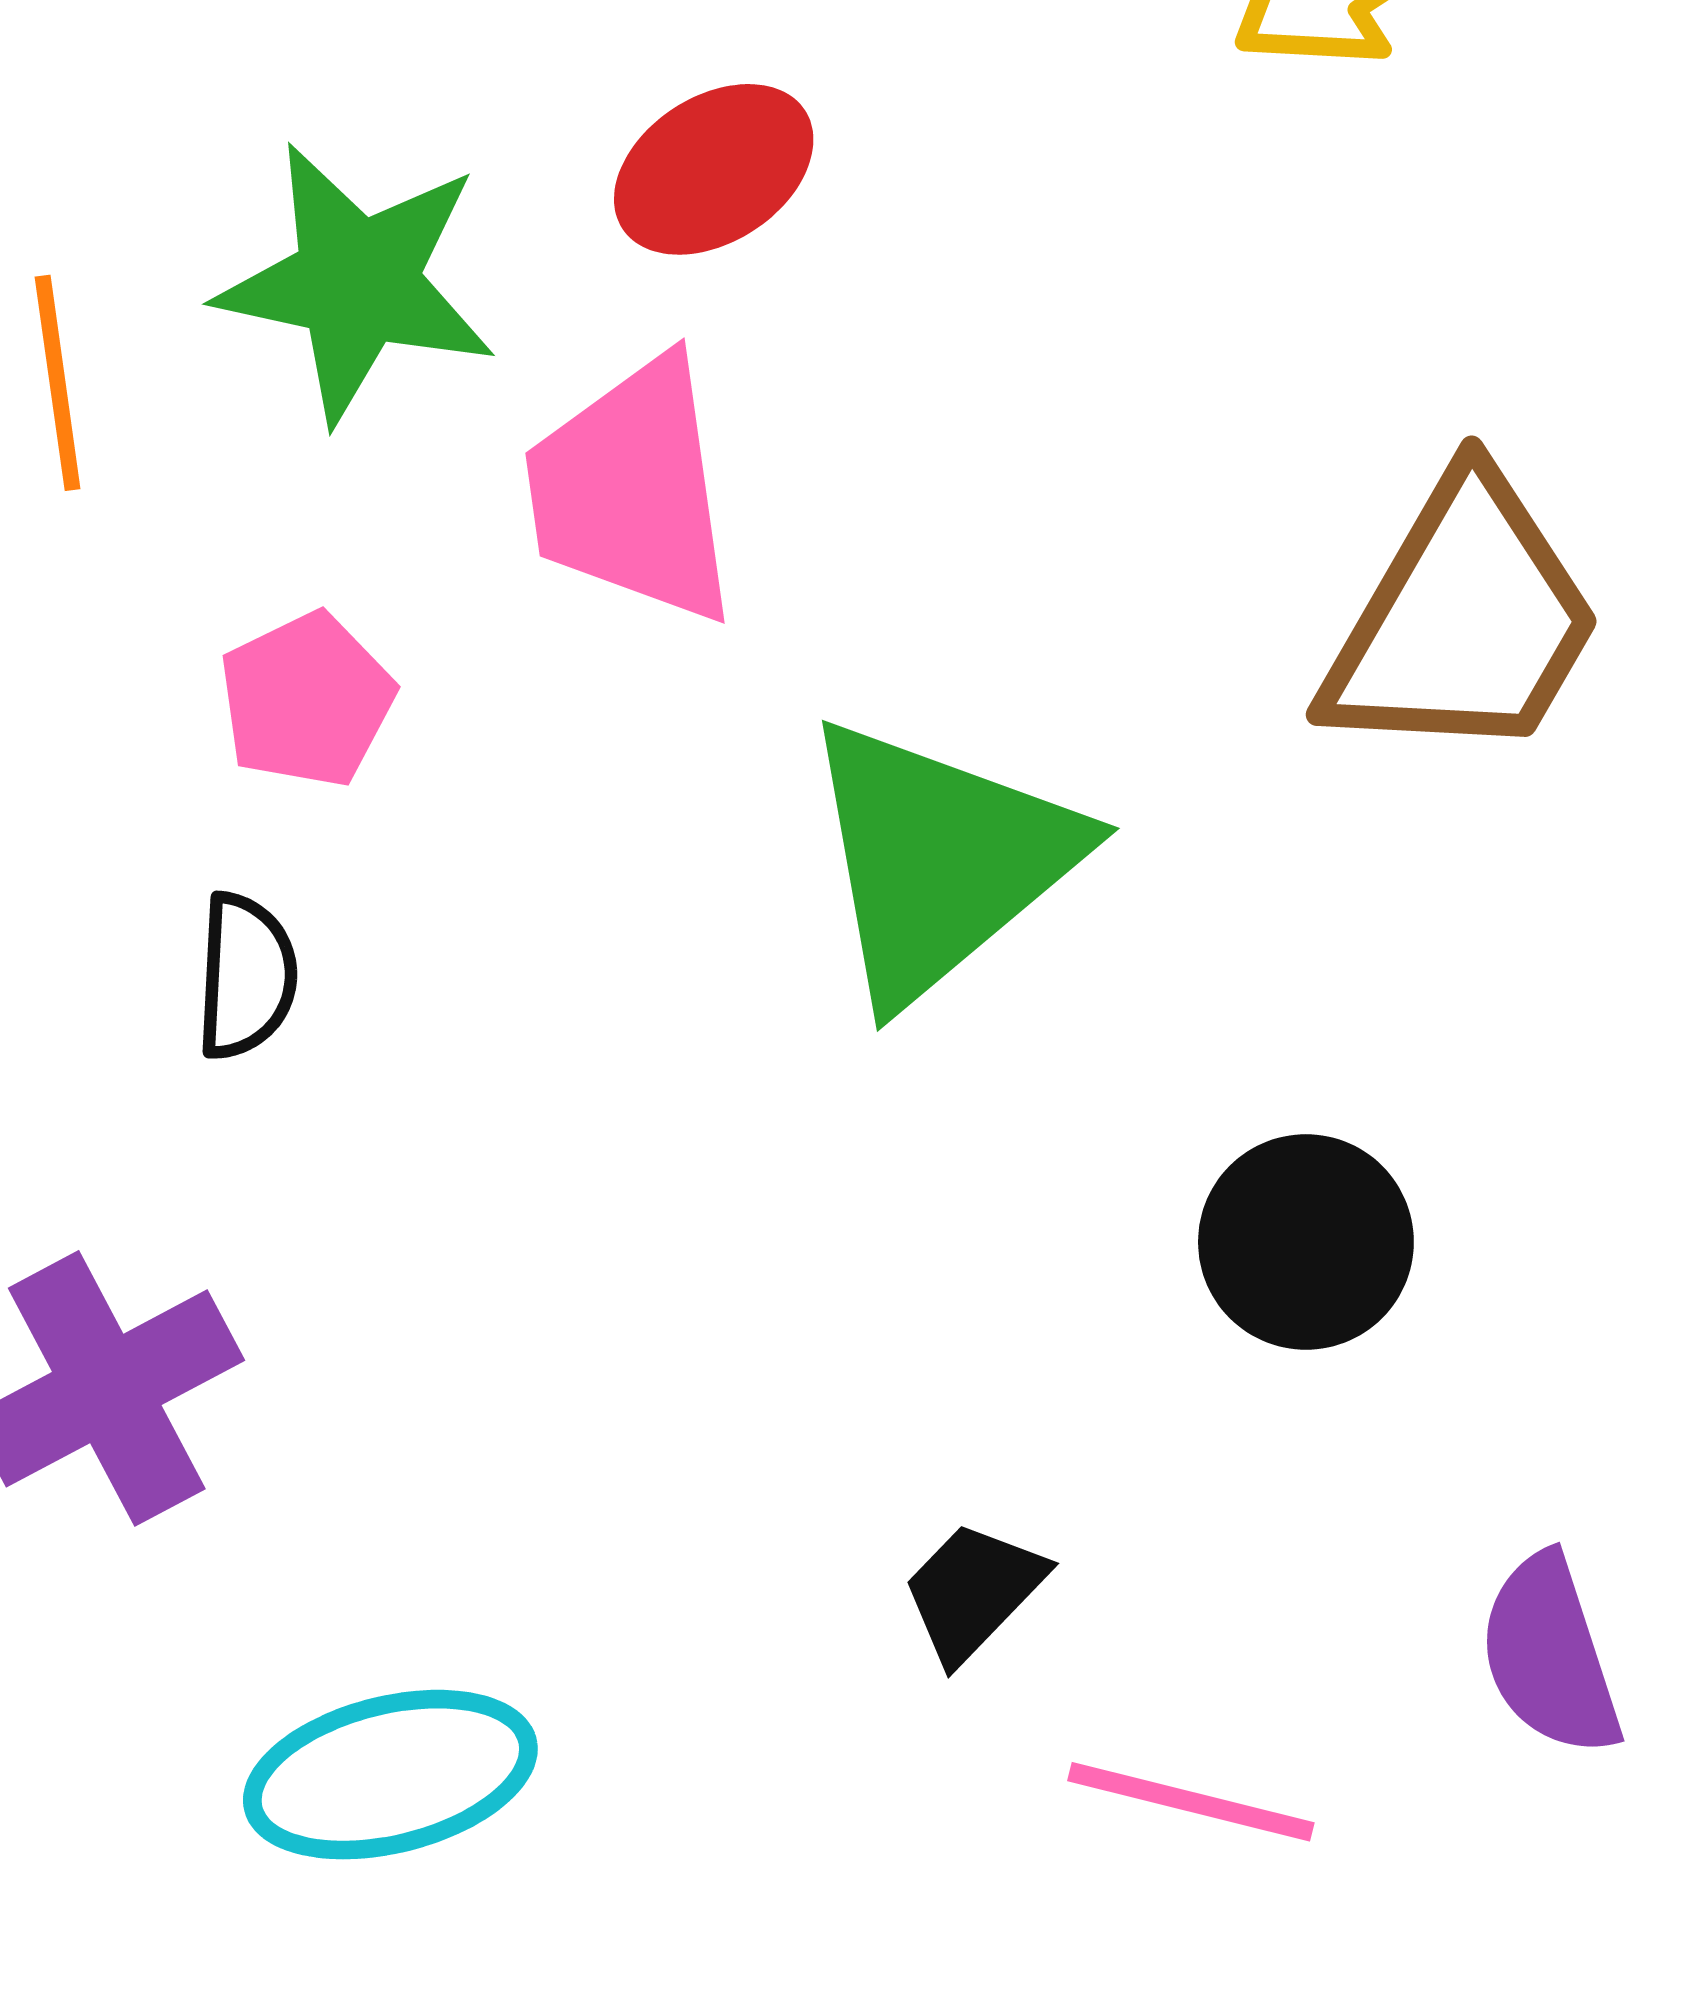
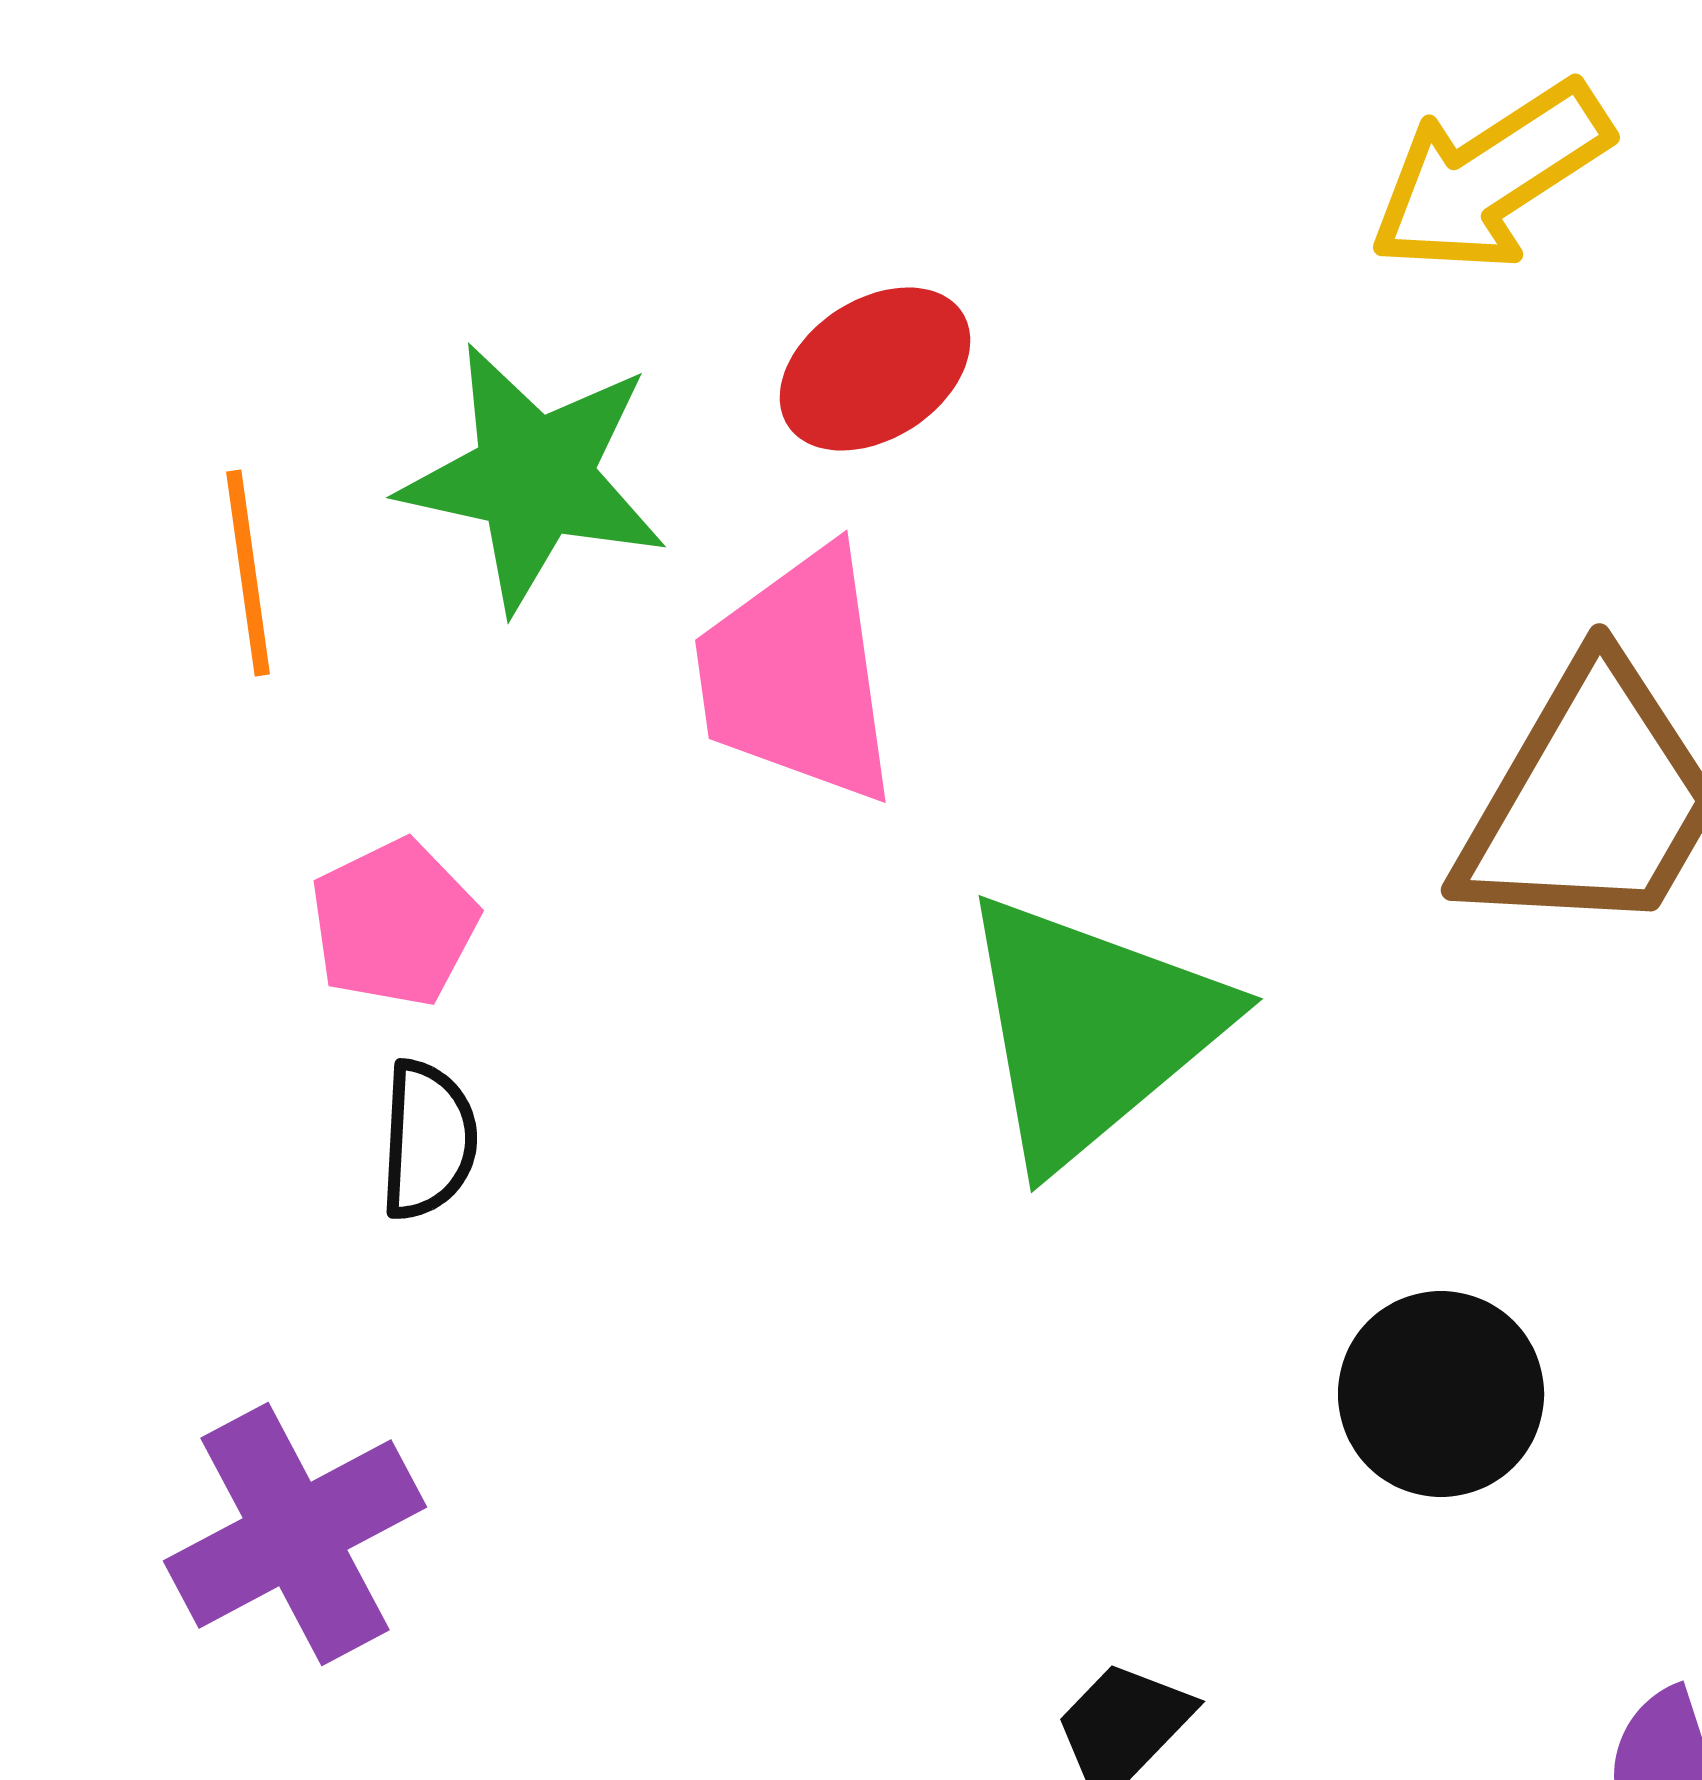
pink pentagon: (307, 700) -> (394, 923), moved

